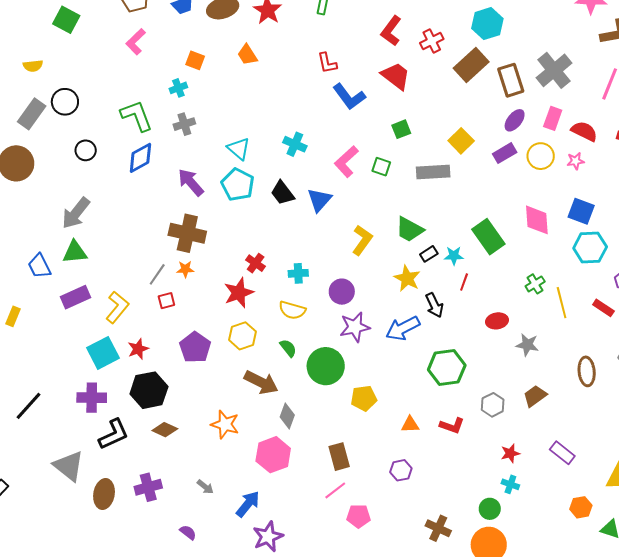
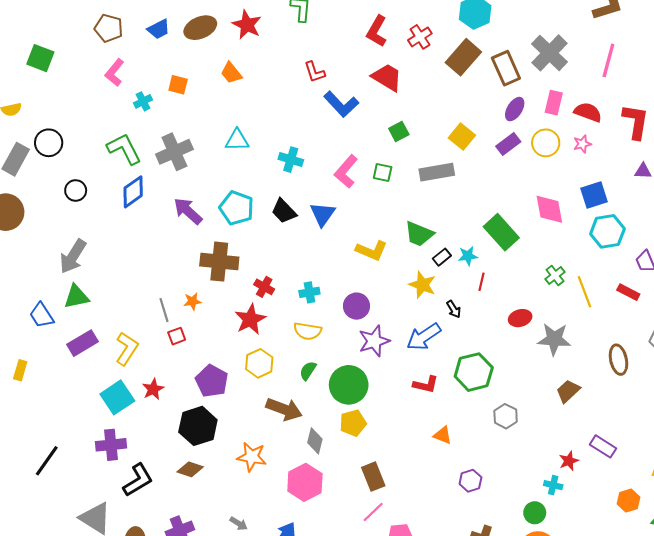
cyan cross: (178, 88) -> (143, 101), moved
gray cross: (184, 124) -> (174, 152), size x1.6
cyan triangle: (239, 149) -> (237, 140), moved, turned -35
blue square: (581, 211) -> (594, 195), turned -32
brown cross: (187, 233) -> (219, 262), moved
yellow L-shape: (362, 240) -> (372, 251), turned 84
gray line: (157, 274) -> (164, 310), turned -45
black arrow: (434, 305) -> (454, 309), size x0.7
gray star: (527, 345) -> (554, 339), size x1.4
green semicircle: (288, 348) -> (308, 371), turned -102
black hexagon: (149, 390) -> (198, 426), moved
yellow pentagon: (364, 398) -> (353, 423), moved
gray hexagon: (493, 405) -> (506, 416), moved
orange triangle: (410, 425) -> (443, 435), turned 30
red L-shape: (452, 426) -> (426, 385), moved
red star: (510, 453) -> (569, 461), moved
purple hexagon: (401, 470) -> (470, 481), moved

